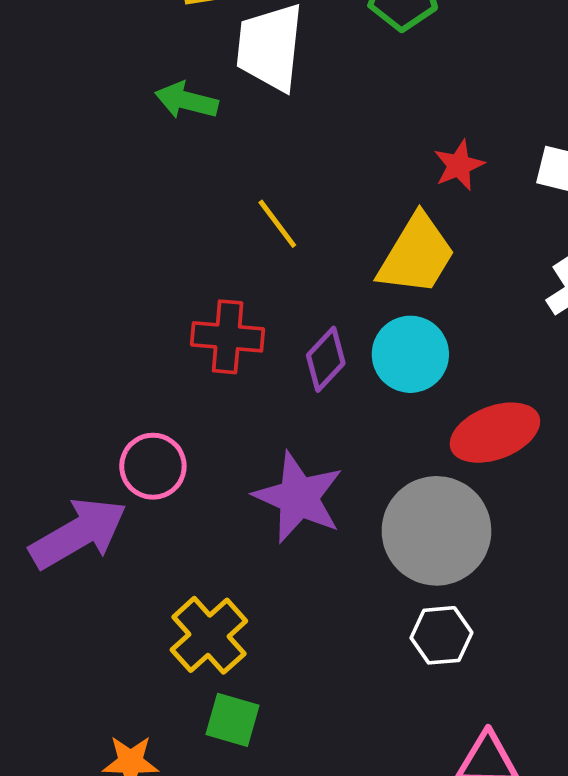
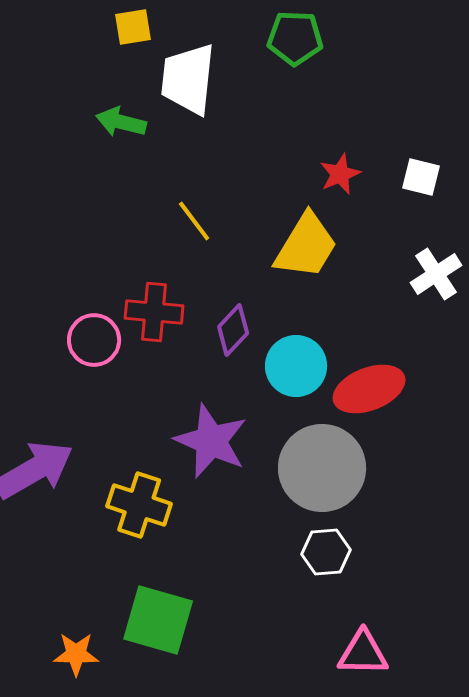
cyan circle: (410, 354) -> (296, 366), moved
pink circle: (153, 466) -> (94, 340), moved
yellow cross: (209, 635) -> (139, 505), moved, turned -30
green square: (233, 720) -> (158, 620), size x1.6

